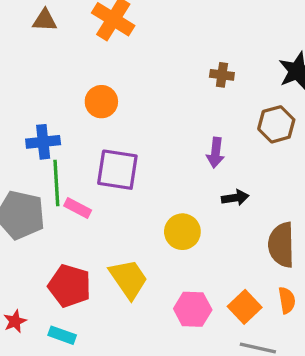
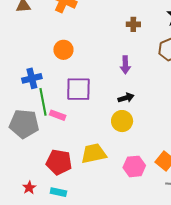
purple arrow: (216, 153) -> (125, 65), moved
black arrow: (235, 198) -> (126, 98), moved
yellow trapezoid: (128, 279) -> (94, 153), turned -60

